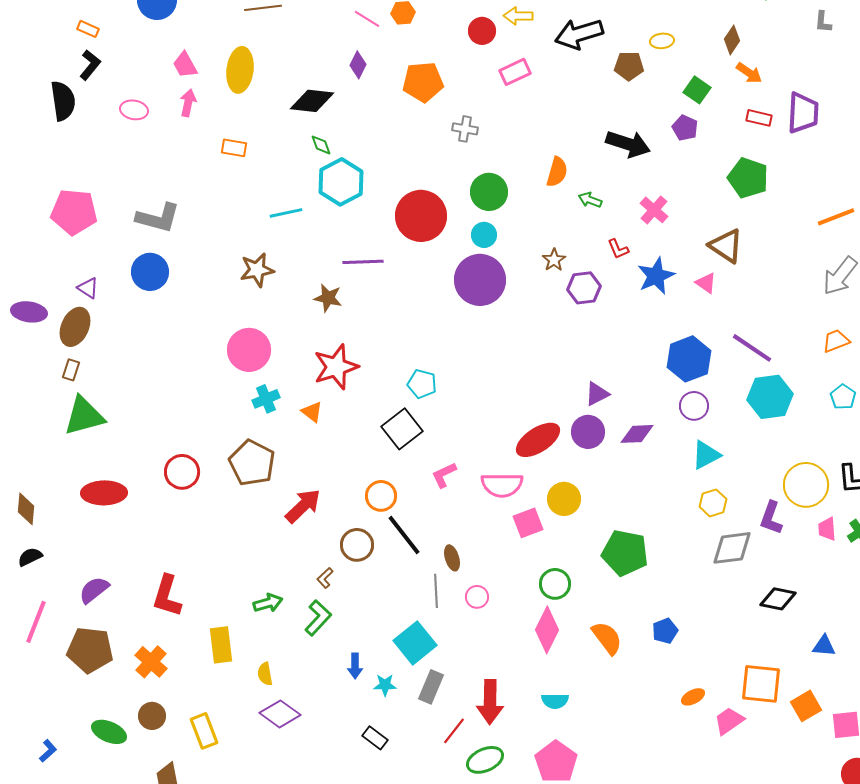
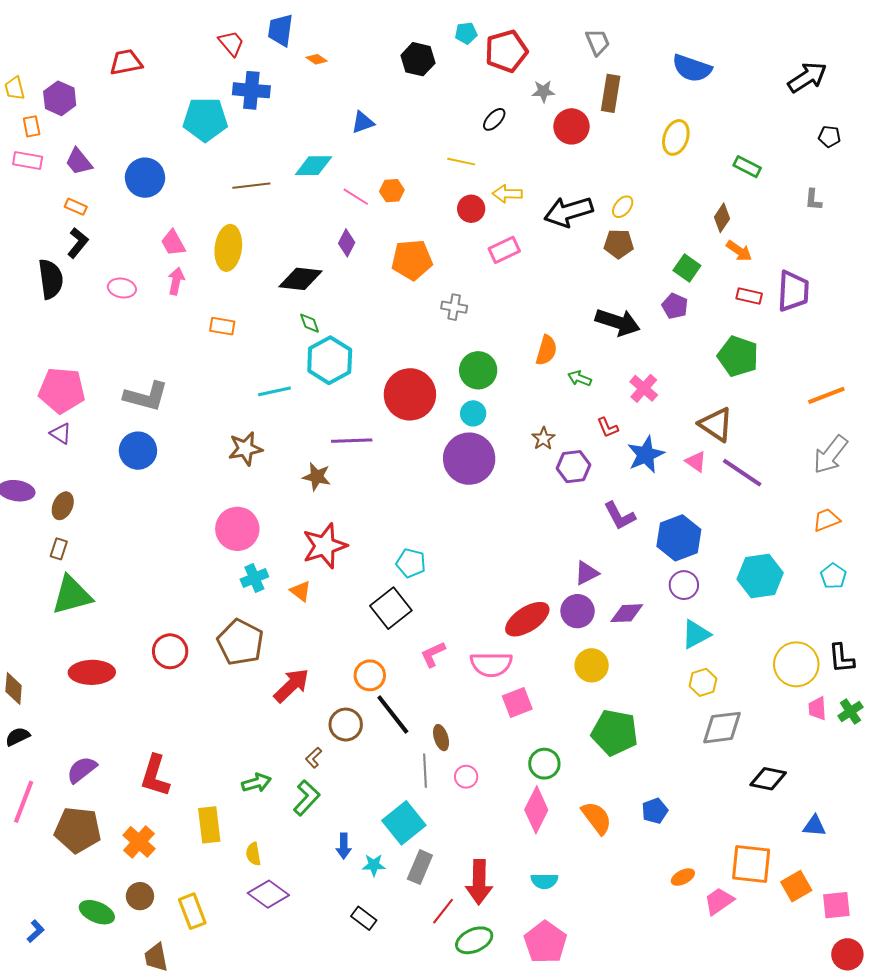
yellow ellipse: (662, 41) -> (623, 207), moved, turned -45
purple triangle: (88, 288) -> (61, 434), moved
brown ellipse: (75, 327) -> (63, 506), size x0.7
purple line: (752, 348) -> (742, 473), moved
yellow circle: (564, 499) -> (592, 665), moved
purple L-shape: (771, 518) -> (620, 516), moved, turned -48

